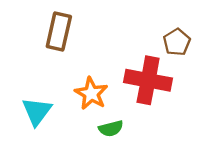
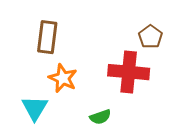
orange star: (91, 93) -> (63, 78), moved

